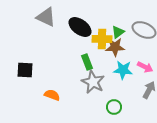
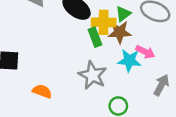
green rectangle: (87, 62) -> (95, 37), moved
pink arrow: (145, 67) -> (145, 52), moved

